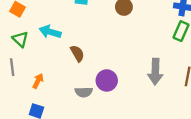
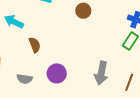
gray semicircle: (84, 92) -> (25, 79), moved

